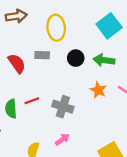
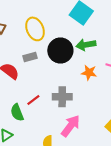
black circle: (76, 58) -> (60, 50), size x1.6
pink arrow: (62, 139) -> (71, 126), size x1.6

